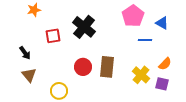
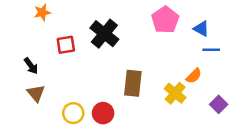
blue line: (145, 40) -> (211, 50), moved
orange semicircle: (165, 64) -> (194, 76), moved
red circle: (83, 67) -> (103, 113), moved
purple square: (162, 84) -> (219, 104), moved, turned 32

